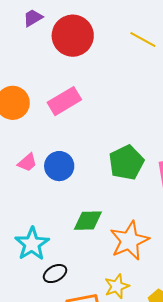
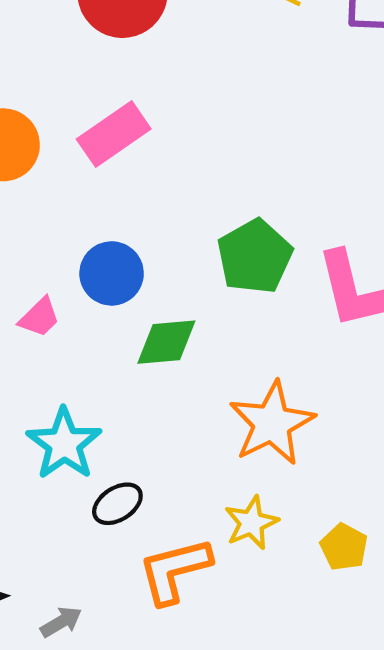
pink trapezoid: (27, 163) -> (39, 317), moved
green diamond: (88, 221) -> (166, 342), moved

